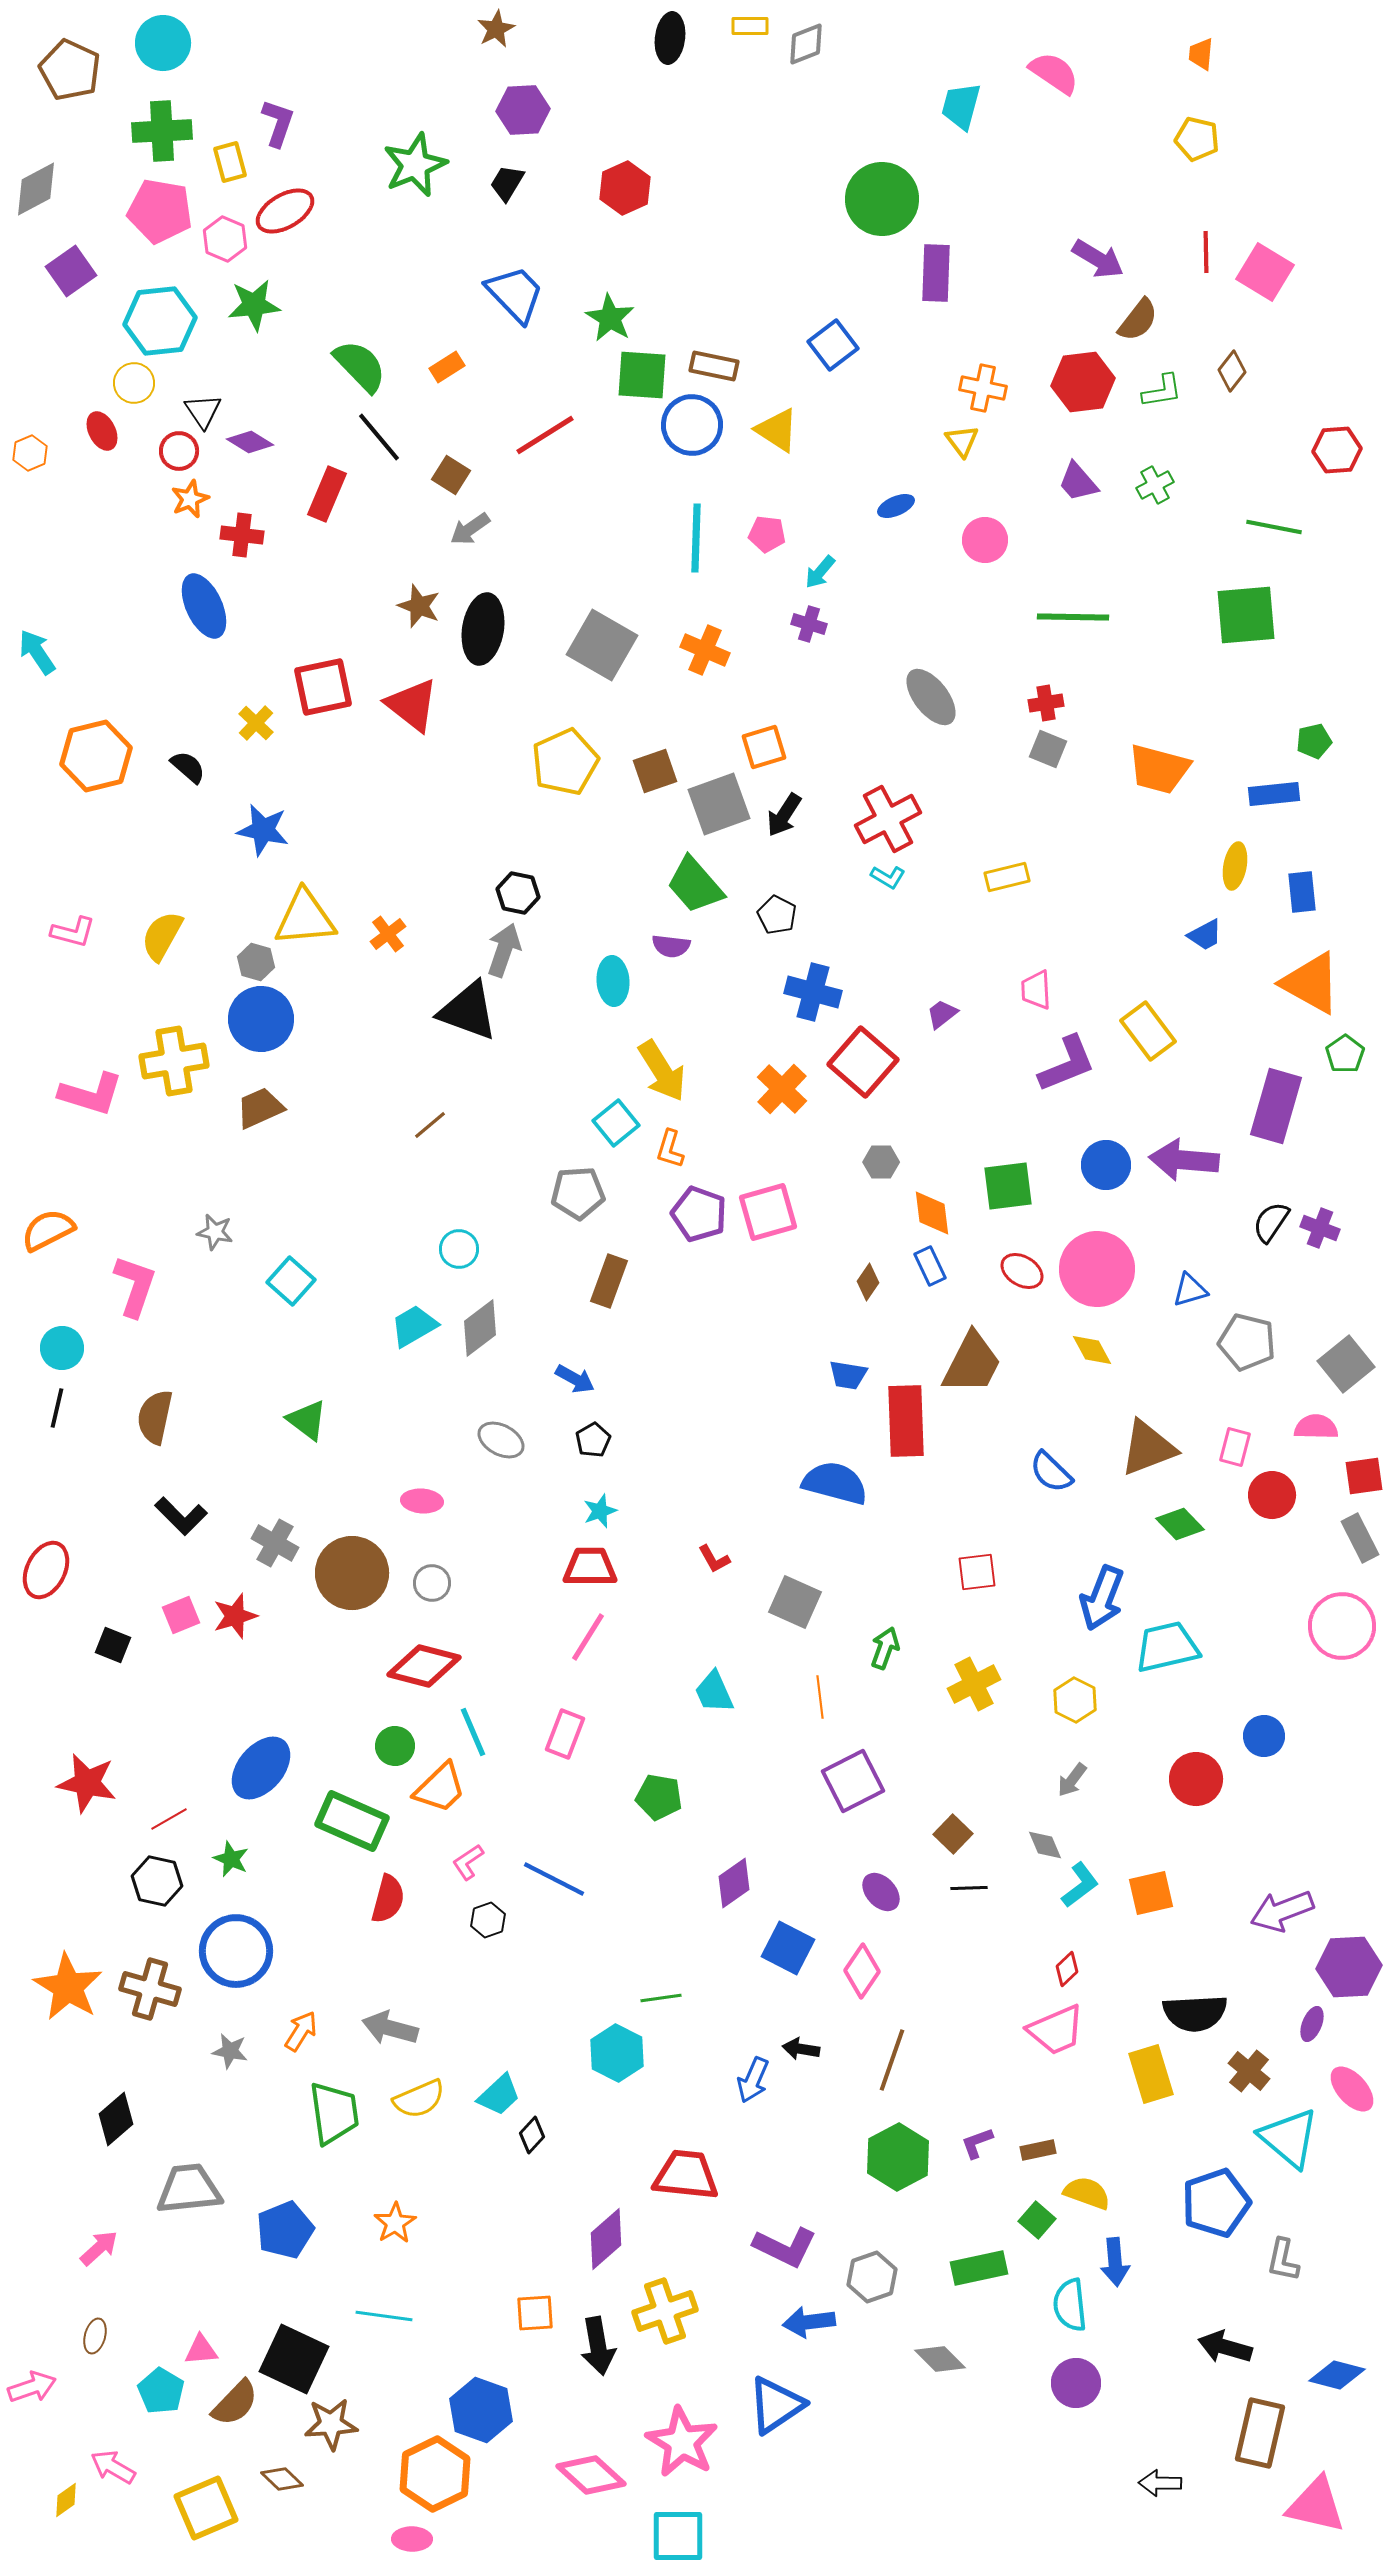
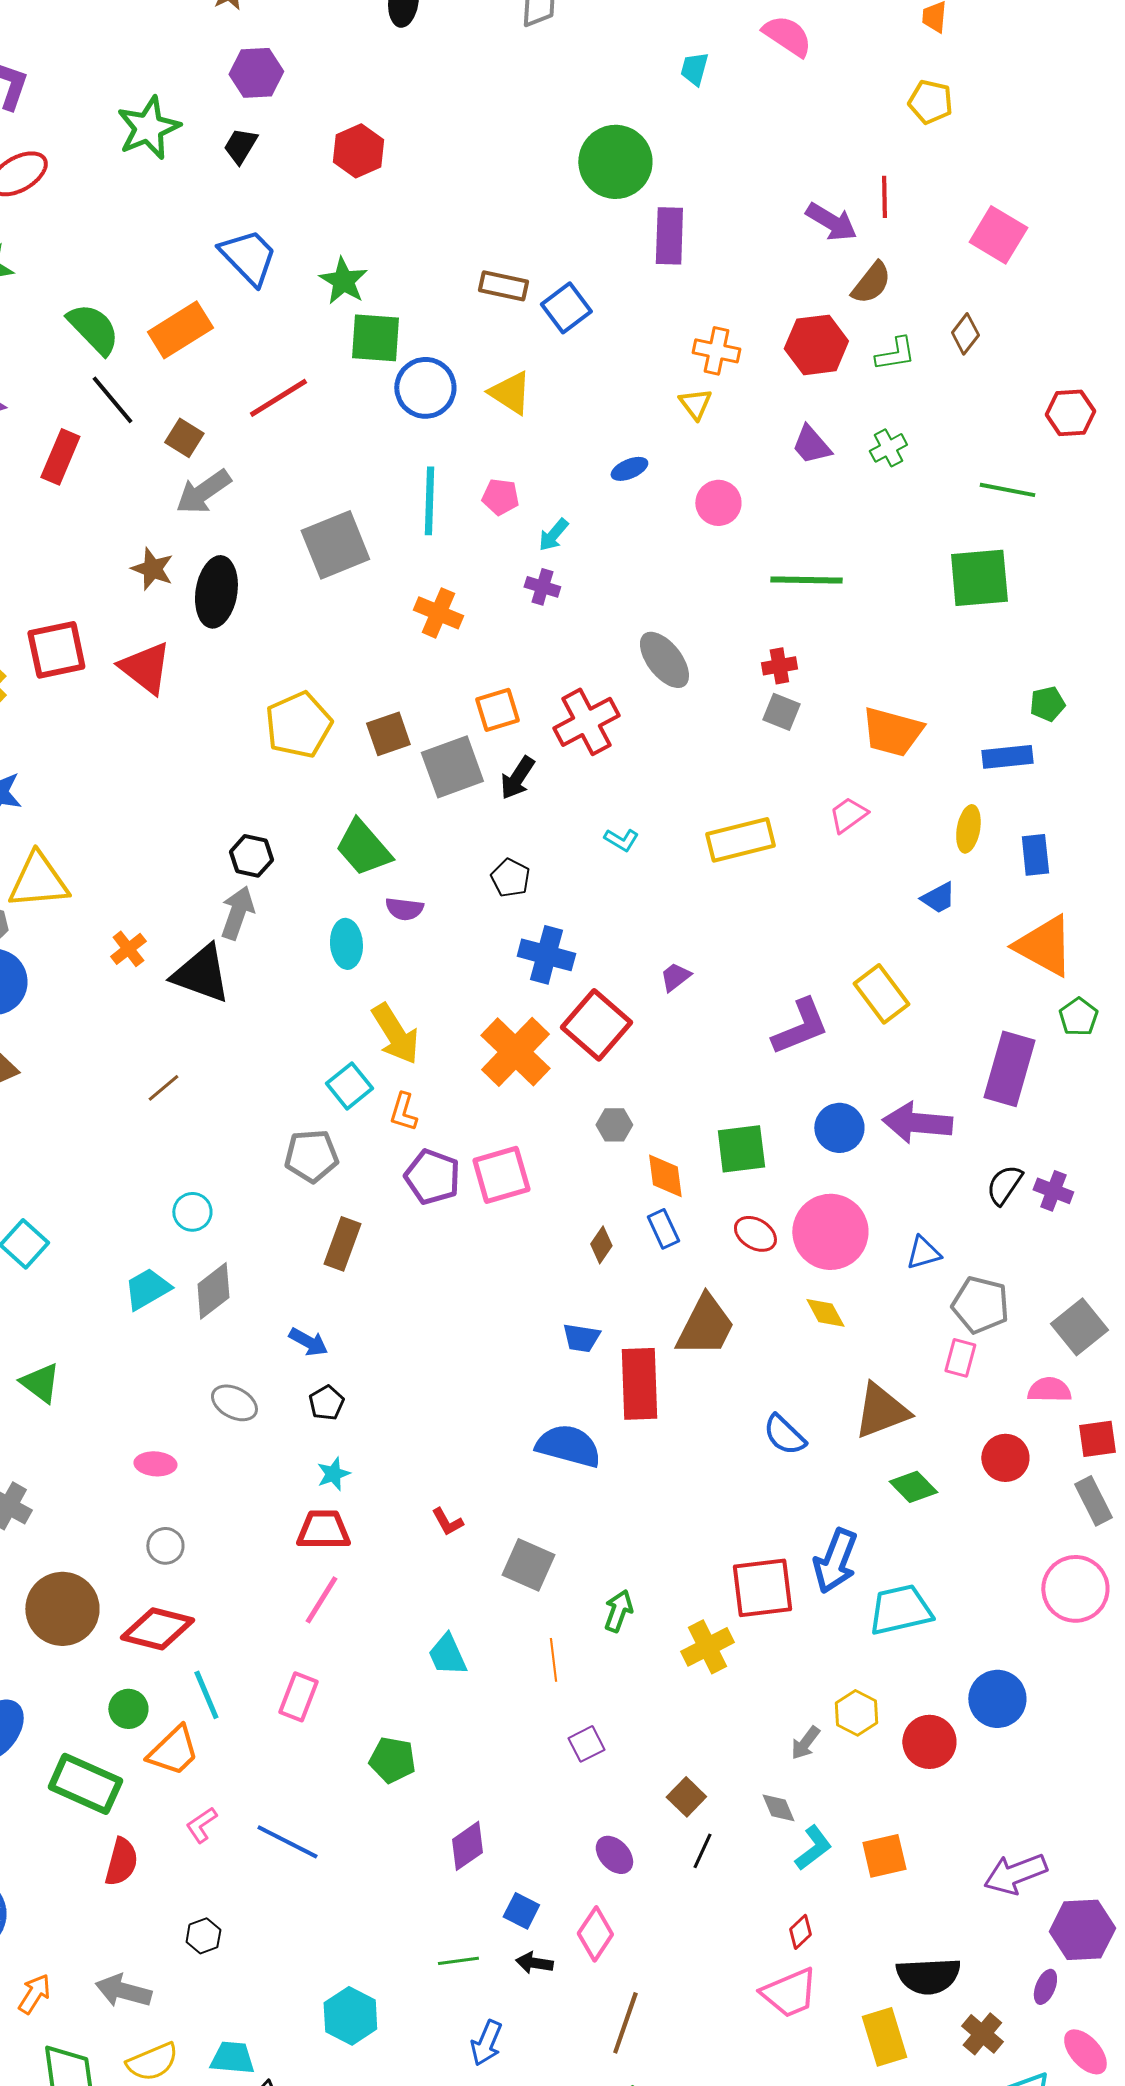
cyan trapezoid: (961, 106) -> (694, 69), size x0.7
red line: (1206, 252) -> (884, 197), moved
brown rectangle: (714, 366) -> (503, 286), moved
orange rectangle: (447, 367) -> (180, 330), size x1.8
gray arrow: (470, 529) -> (203, 492), size x1.4
gray square: (602, 645) -> (335, 545), moved, turned 38
red cross: (888, 819) -> (586, 722), moved
yellow rectangle: (1007, 877) -> (740, 840), size x1.5
green trapezoid: (695, 885) -> (363, 848), moved
orange cross: (388, 934) -> (128, 949), moved
pink trapezoid: (1036, 990) -> (848, 815), moved, turned 57
orange cross: (782, 1089) -> (515, 1052), size x1.4
pink rectangle: (1235, 1447) -> (960, 1358), moved
red square: (977, 1572) -> (762, 1588), moved, size x1.6
brown circle: (352, 1573) -> (62, 1609), moved
yellow hexagon: (1075, 1700) -> (856, 1713), moved
blue circle: (1264, 1736) -> (997, 1699), size x1.4
purple square: (853, 1781) -> (586, 1744), size x0.6
black line: (969, 1888) -> (702, 1851), turned -63
black hexagon: (488, 1920) -> (203, 1936), moved
blue square: (788, 1948) -> (521, 1911), size x0.7
green line: (661, 1998) -> (458, 1961), moved
black arrow: (801, 2049) -> (534, 1963), moved
cyan trapezoid: (499, 2095) -> (232, 2058), turned -132

